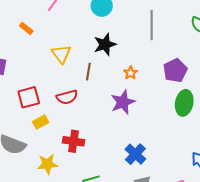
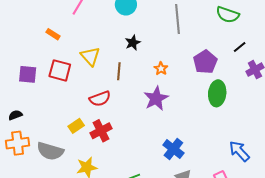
black star: (105, 44) -> (133, 43), size x0.7
red square: (29, 97) -> (60, 70), moved, turned 35
red cross: (74, 141) -> (101, 131), moved, turned -30

